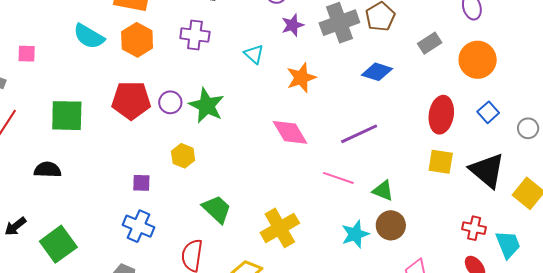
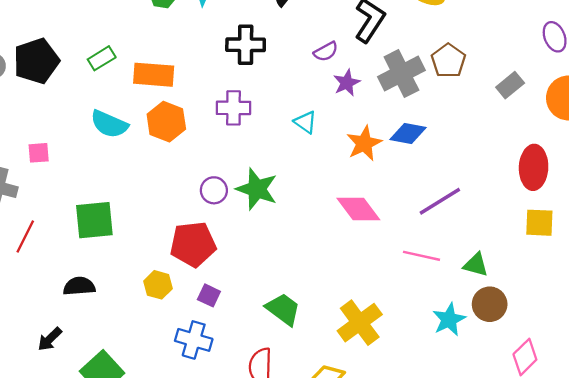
blue diamond: (377, 72) -> (408, 134), moved
red pentagon: (131, 100) -> (193, 244), moved
yellow hexagon: (183, 156) -> (158, 285), moved
purple square: (141, 183) -> (209, 295), moved, turned 30
black arrow: (15, 226) -> (50, 339), moved

